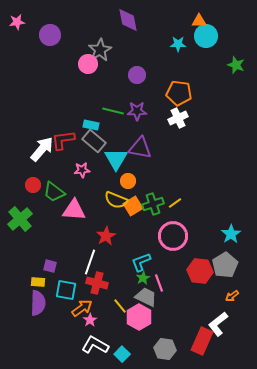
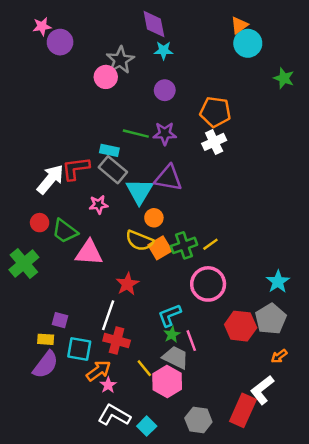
orange triangle: (199, 21) -> (239, 25), turned -35
pink star: (17, 22) -> (42, 26), moved
cyan star: (178, 44) -> (164, 50), moved
purple semicircle: (38, 303) -> (46, 365), turned 35

